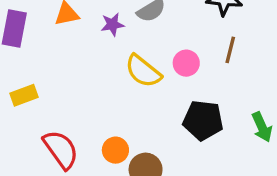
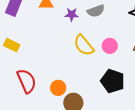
yellow rectangle: (24, 95) -> (12, 45), turned 35

